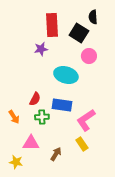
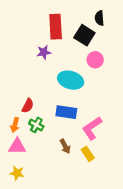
red semicircle: (35, 99) -> (28, 106), moved
orange arrow: (14, 117) -> (15, 125), turned 48
green cross: (42, 117) -> (36, 125), moved, turned 32
pink triangle: (31, 143) -> (17, 146), moved
brown arrow: (56, 154) -> (65, 146), moved, turned 120

